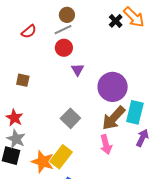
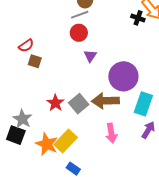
black cross: (116, 21) -> (138, 18), moved, turned -32
red semicircle: (29, 32) -> (26, 46), moved
red star: (14, 118) -> (55, 103), moved
brown arrow: (114, 118) -> (105, 101), moved, turned 40

